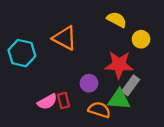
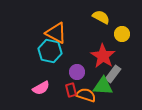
cyan hexagon: (22, 53) -> (50, 51), moved
red star: (119, 65) -> (103, 56), turned 30
red rectangle: (63, 101) -> (71, 90), moved

